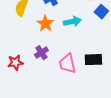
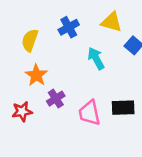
cyan arrow: (72, 22) -> (96, 58), turned -108
orange star: (45, 24) -> (36, 75), moved

